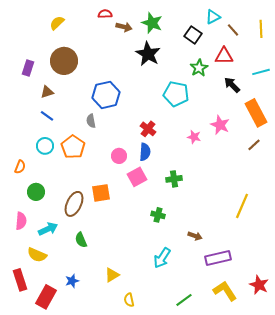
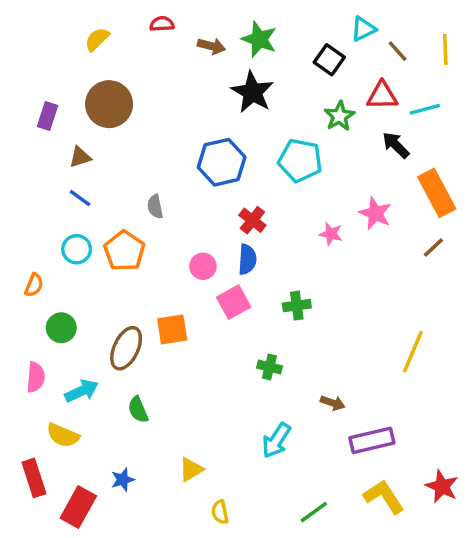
red semicircle: (105, 14) -> (162, 24), moved
cyan line: (261, 72) -> (425, 109), moved
blue hexagon: (106, 95) -> (222, 162), moved

